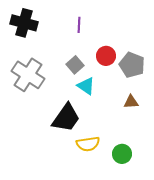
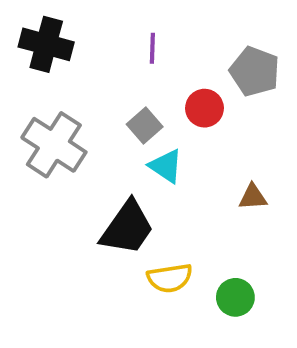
gray pentagon: (132, 65) -> (255, 71), moved

